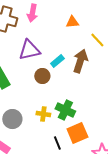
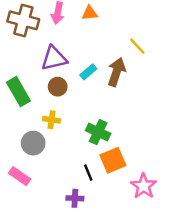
orange triangle: (72, 22) -> (90, 13), moved
brown circle: (42, 76) -> (58, 87), moved
yellow cross: (43, 114) -> (52, 120), moved

